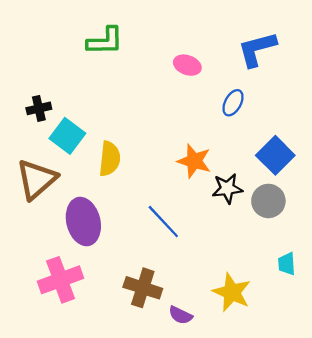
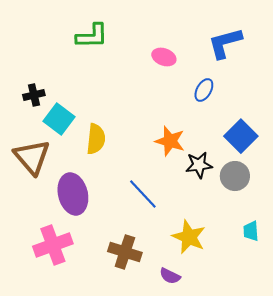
brown triangle: (37, 179) -> (32, 157), turned -30
yellow star: (232, 292) -> (189, 237), moved
purple semicircle: (180, 315) -> (170, 276), moved

